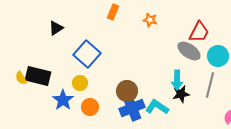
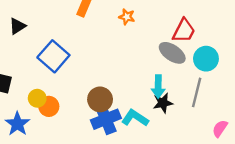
yellow circle: (80, 83) -> (37, 98), moved
blue star: (63, 100) -> (17, 124), moved
orange circle: (90, 107) -> (49, 106), moved

